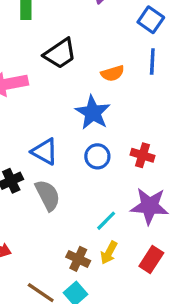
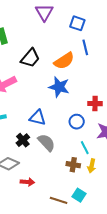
orange semicircle: (113, 73) -> (64, 61), size x1.5
blue circle: (97, 156) -> (77, 122), moved
cyan line: (106, 221) -> (85, 148), turned -56
brown cross: (78, 259) -> (73, 165), moved

